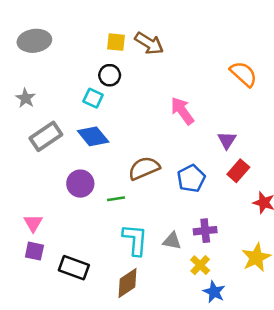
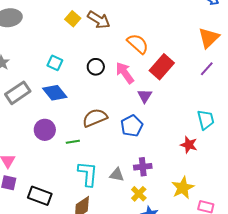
yellow square: (116, 42) -> (73, 19), turned 35
orange semicircle: (243, 74) -> (138, 44), moved
black circle: (110, 75) -> (96, 67), moved
purple triangle: (227, 140) -> (145, 96), moved
red rectangle: (238, 171) -> (162, 67), moved, size x1.4

